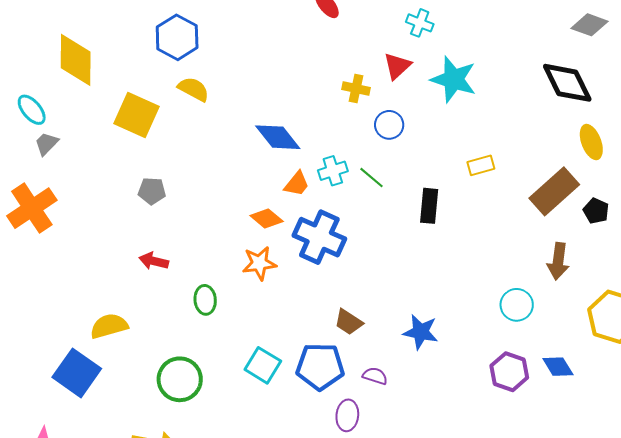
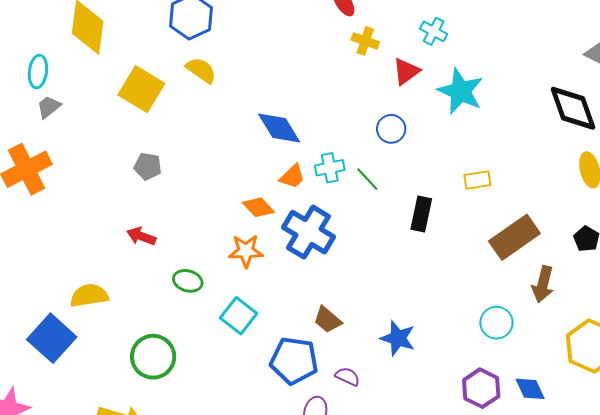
yellow cross: (356, 89) -> (365, 41), moved
cyan ellipse: (32, 110) -> (38, 72), turned 40
brown rectangle: (554, 191) -> (514, 237), moved
green ellipse: (205, 300) -> (188, 281), turned -76
cyan square: (263, 365) -> (239, 316), moved

